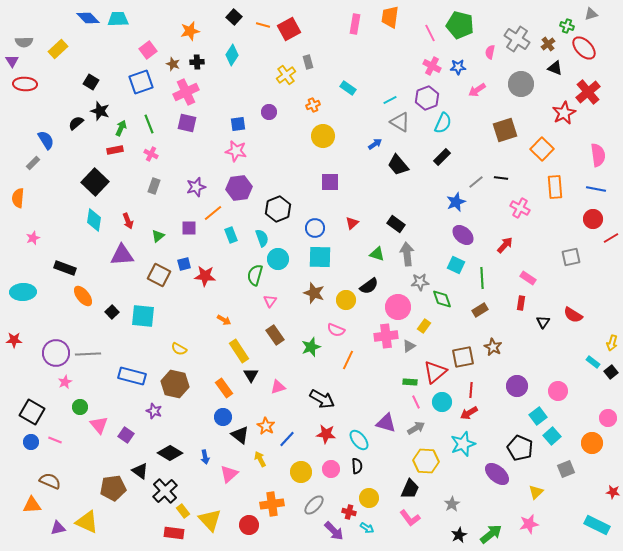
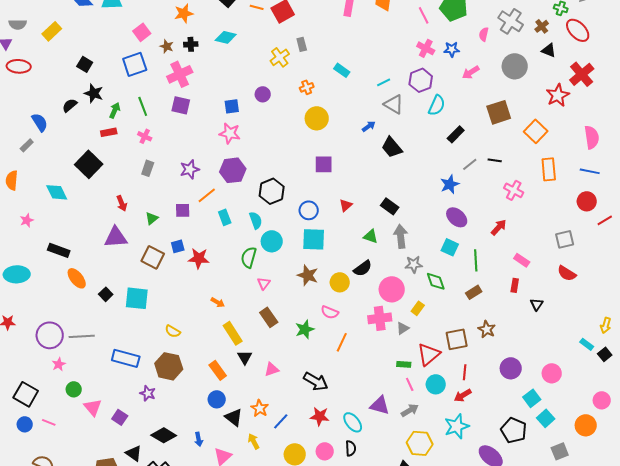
cyan diamond: (232, 55) -> (226, 37), turned 70
black rectangle: (442, 157) -> (456, 134), moved
cyan diamond: (94, 220) -> (57, 192), moved, turned -35
red semicircle: (573, 315) -> (567, 273), moved

